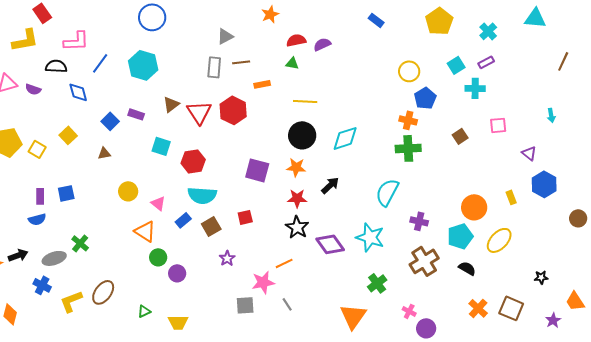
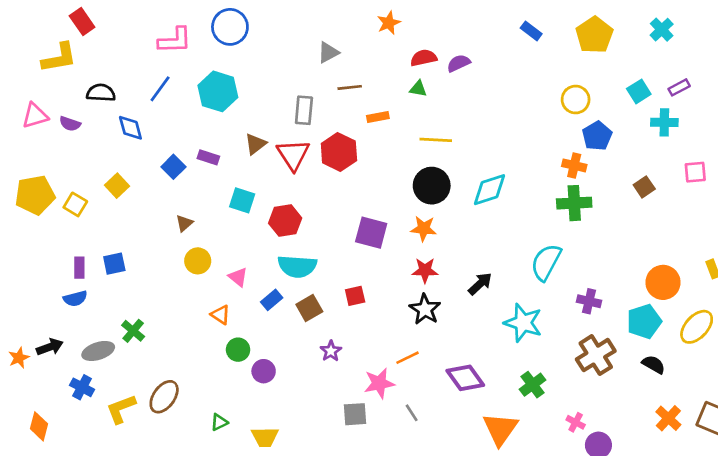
yellow pentagon: (439, 21) -> (594, 35), moved
cyan cross: (488, 31) -> (662, 30), moved
pink L-shape: (76, 41) -> (175, 40), moved
gray rectangle: (214, 67) -> (304, 110), moved
brown triangle: (104, 153) -> (184, 223), moved, turned -32
black arrow: (330, 185) -> (480, 284), moved
orange triangle: (145, 231) -> (221, 315), size x0.7
purple diamond: (330, 244) -> (465, 378), moved

